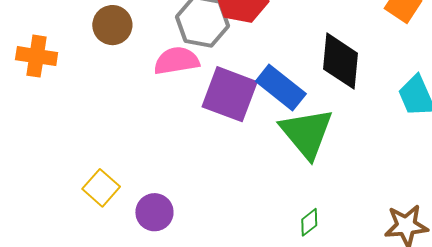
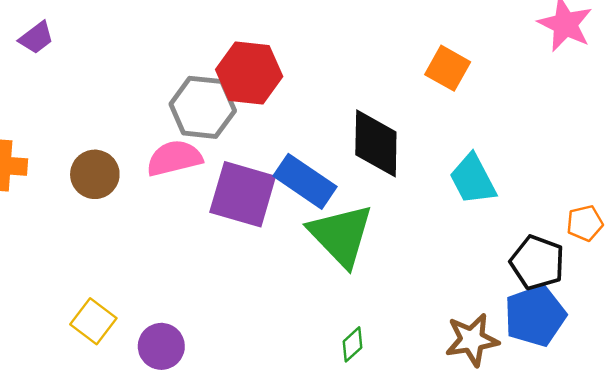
brown circle: (112, 25) -> (95, 174), moved

